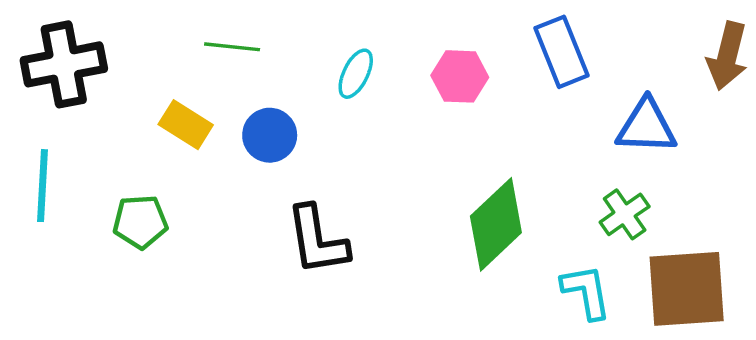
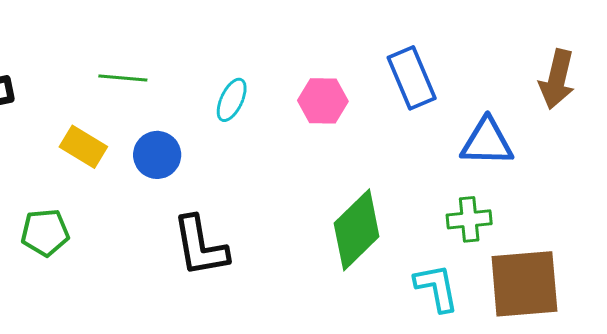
green cross: (625, 214) -> (469, 219), turned 30

